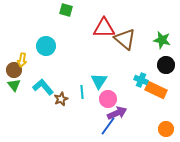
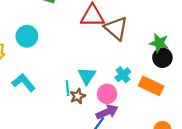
green star: (162, 40) -> (159, 43), moved
cyan cross: (141, 80) -> (123, 75), moved, turned 32
brown star: (61, 99) -> (78, 96), moved
pink circle: (108, 99) -> (107, 94), moved

